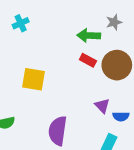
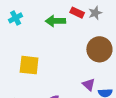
green arrow: (89, 36) -> (55, 21), moved
red rectangle: (88, 60) -> (77, 13), moved

